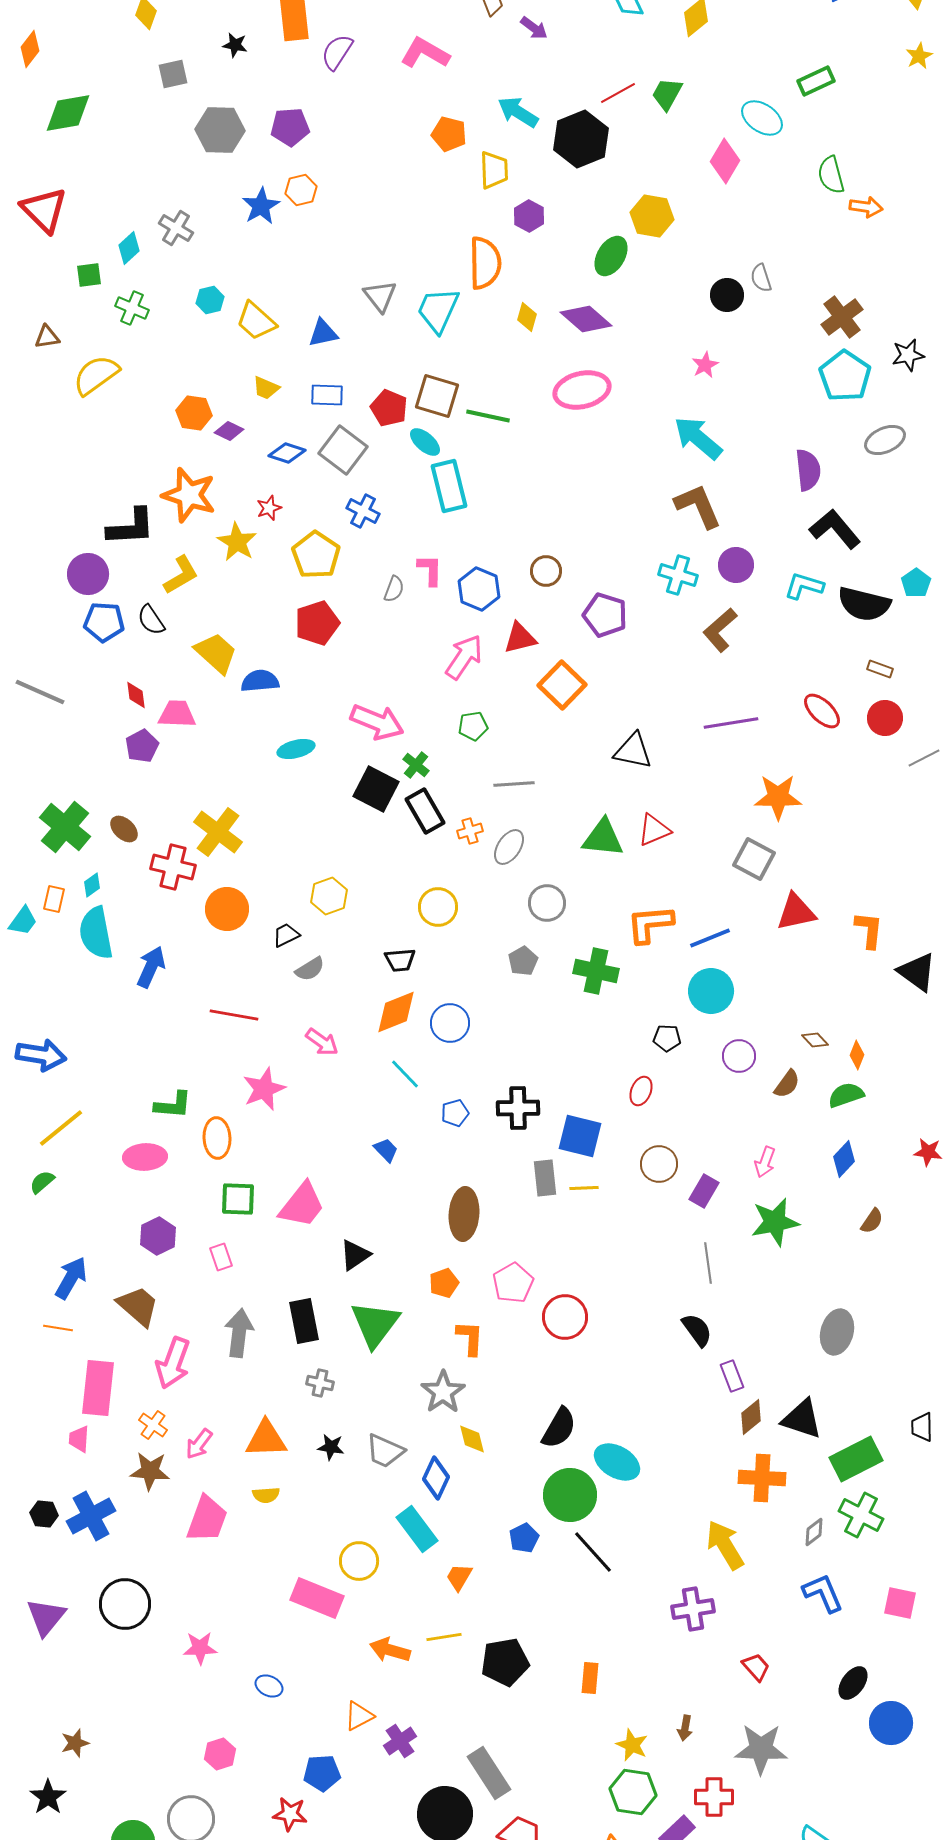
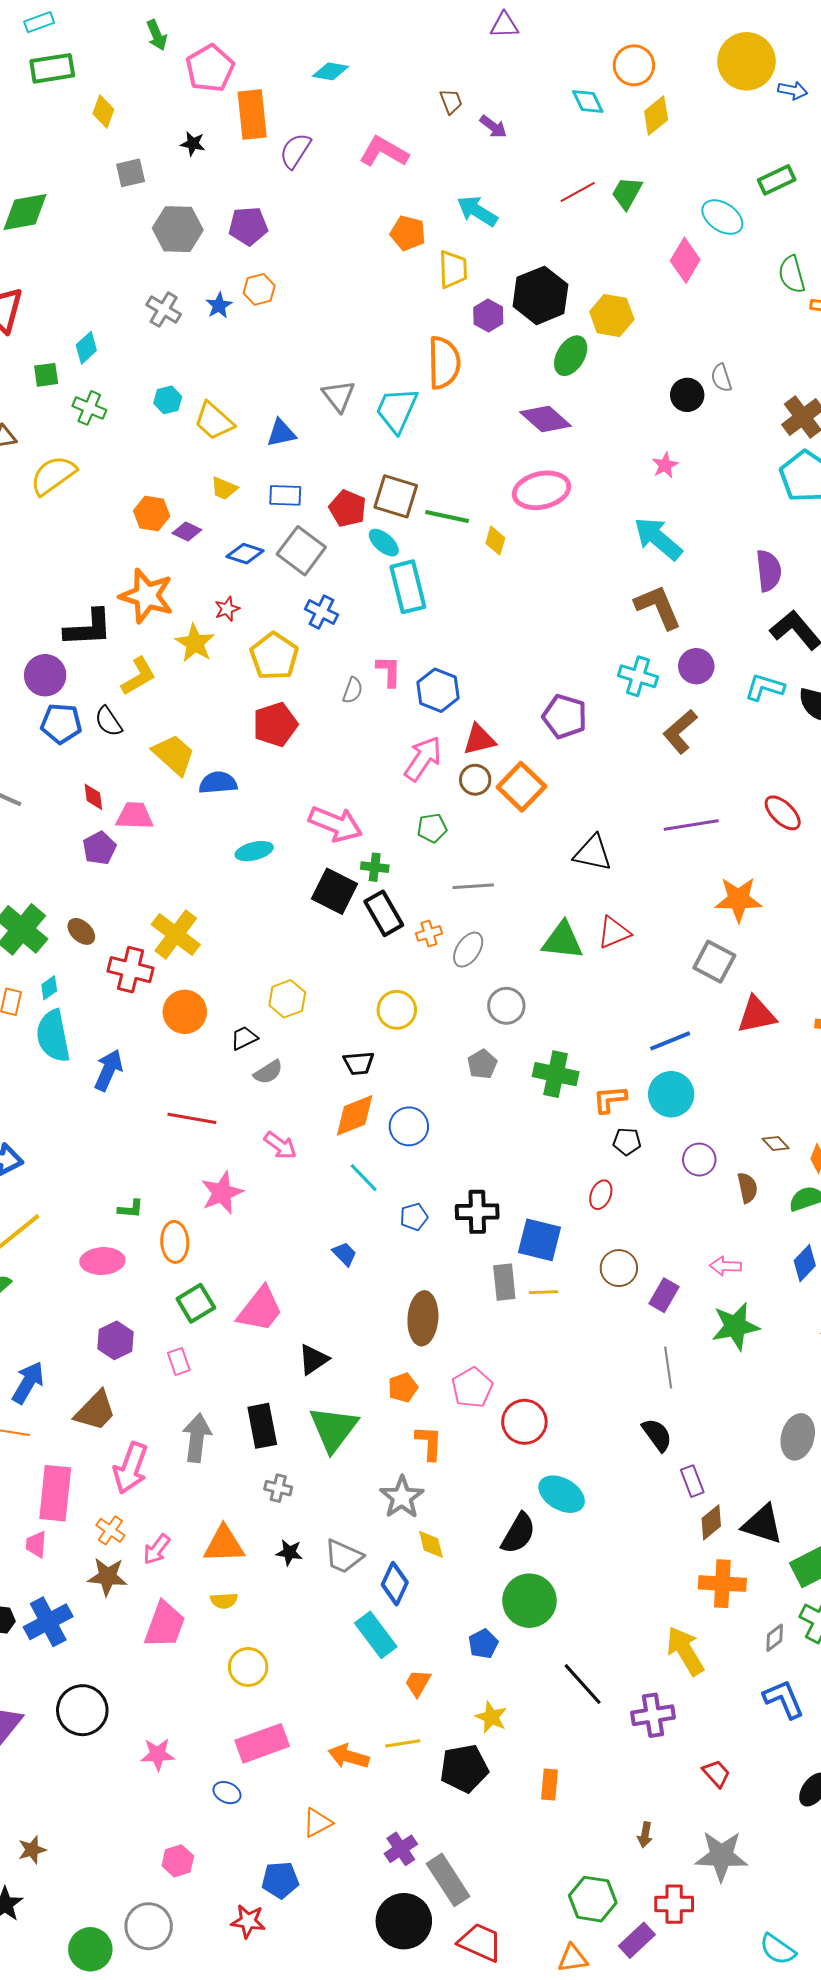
black hexagon: (581, 139) -> (540, 295), moved
blue star: (261, 206) -> (219, 305), size x0.7
gray cross: (176, 228) -> (164, 309), moved
yellow diamond: (527, 317) -> (495, 541), moved
brown circle: (546, 571) -> (475, 780), moved
green cross: (416, 765) -> (375, 867), turned -32
orange L-shape: (650, 924) -> (610, 1099), moved, size x0.7
brown semicircle: (787, 1084) -> (747, 1188), turned -48
green L-shape: (173, 1105) -> (131, 1209), size x0.7
pink arrow: (765, 1162) -> (725, 1266), turned 72
green square: (238, 1199) -> (196, 1303), turned -33
brown trapezoid: (138, 1306) -> (95, 1411), turned 93
cyan ellipse: (617, 1462) -> (562, 1494), moved
black line: (593, 1552) -> (583, 1684), moved
yellow circle: (359, 1561) -> (248, 1667), moved
pink rectangle: (317, 1598) -> (262, 1743), moved, turned -42
purple cross: (400, 1741) -> (401, 1849), moved
yellow star: (632, 1745) -> (491, 1717), moved

